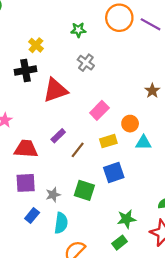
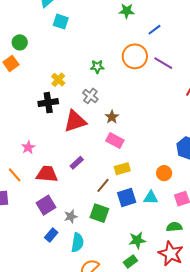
gray cross: (86, 63) -> (90, 96), moved
brown star: (152, 91) -> (112, 117), moved
pink rectangle: (99, 110) -> (115, 140), turned 72
orange circle: (130, 124) -> (164, 173), moved
cyan triangle: (143, 143) -> (151, 198), moved
brown line: (78, 150) -> (103, 185), moved
purple square: (26, 183) -> (46, 205), turned -30

